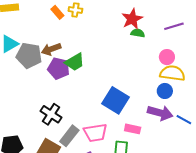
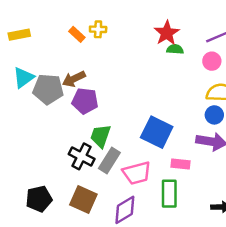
pink circle: (167, 57) -> (212, 61), moved
green trapezoid: (75, 62) -> (101, 136), moved, turned 145
gray rectangle: (69, 136) -> (109, 160), moved

